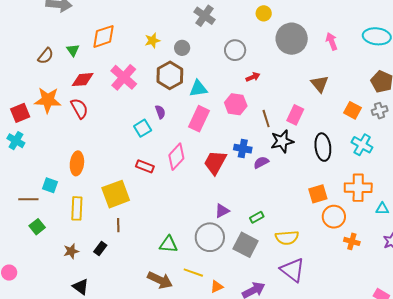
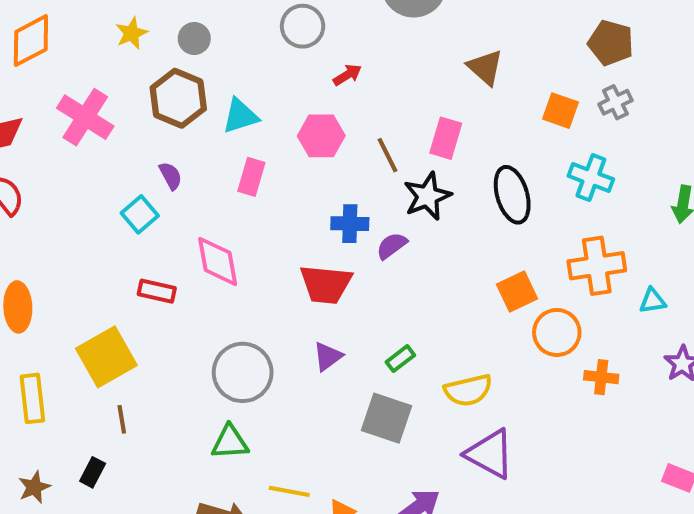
pink rectangle: (199, 119) -> (251, 177), size x0.7
pink diamond: (176, 157) -> (218, 261), turned -44
red trapezoid: (215, 162) -> (326, 284), moved, turned -104
gray circle: (210, 237) -> (243, 372), moved

